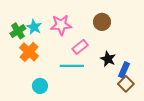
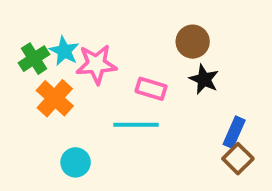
pink star: (61, 25) -> (96, 64), moved
pink rectangle: (80, 47) -> (151, 89), turned 56
black star: (108, 59) -> (204, 79), moved

